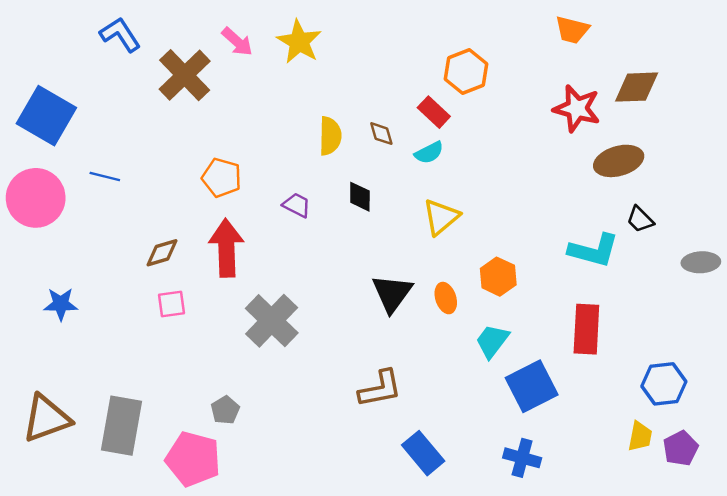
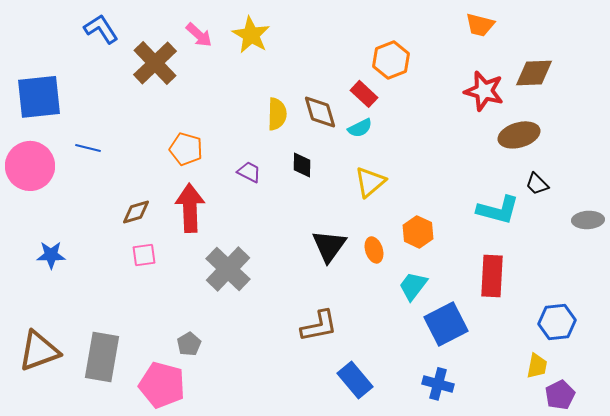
blue square: (46, 116) -> (39, 97), turned -36
brown diamond: (381, 134) -> (320, 112), size x1.6
purple pentagon: (681, 448) -> (560, 395), moved

